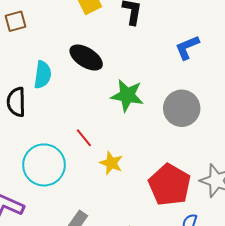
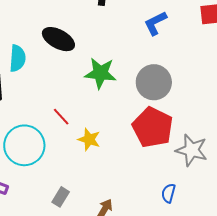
red pentagon: (170, 185) -> (153, 127), moved

